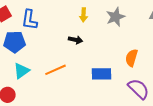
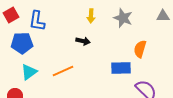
gray star: (116, 17) -> (123, 18), turned -30
orange semicircle: (132, 58) -> (140, 49), moved
blue rectangle: (102, 74) -> (121, 68), moved

